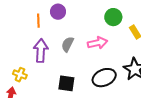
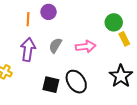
green circle: (113, 17) -> (114, 22), moved
black ellipse: (104, 78) -> (76, 82), moved, turned 75

